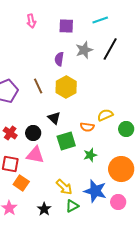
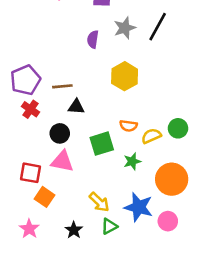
brown line: (38, 86) -> (62, 86), moved, turned -70
yellow hexagon: (66, 87) -> (125, 76), moved
yellow semicircle: (105, 115) -> (151, 136), moved
black triangle: (54, 118) -> (76, 107), moved, turned -40
red cross: (10, 133) -> (31, 109), moved

